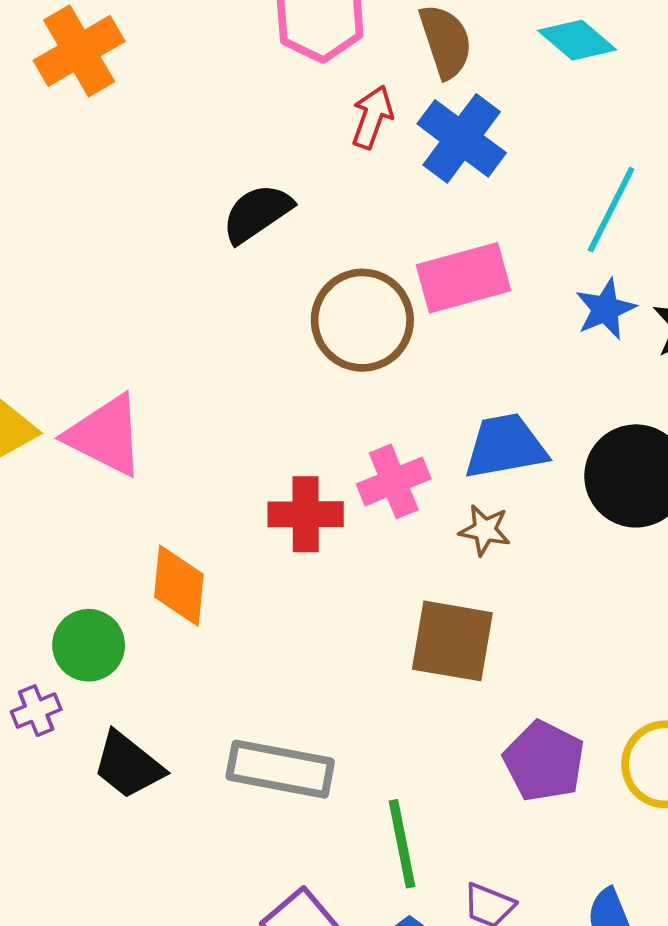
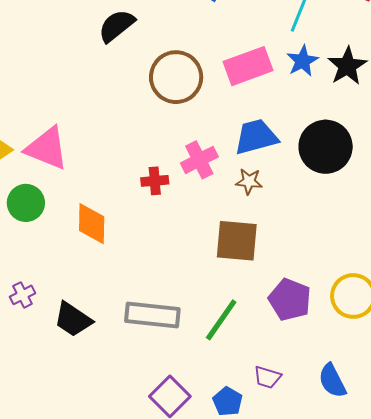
pink rectangle: (463, 278) -> (248, 66), moved
red cross: (306, 514) -> (155, 181), size x0.7
green circle: (89, 645) -> (26, 203), moved
green line: (402, 844) -> (221, 320), moved, turned 51

